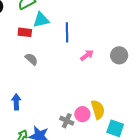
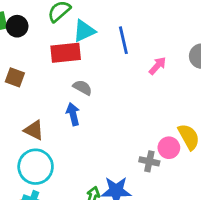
red rectangle: (25, 32) -> (66, 53), size x1.5
blue arrow: (16, 102) -> (73, 114), moved

